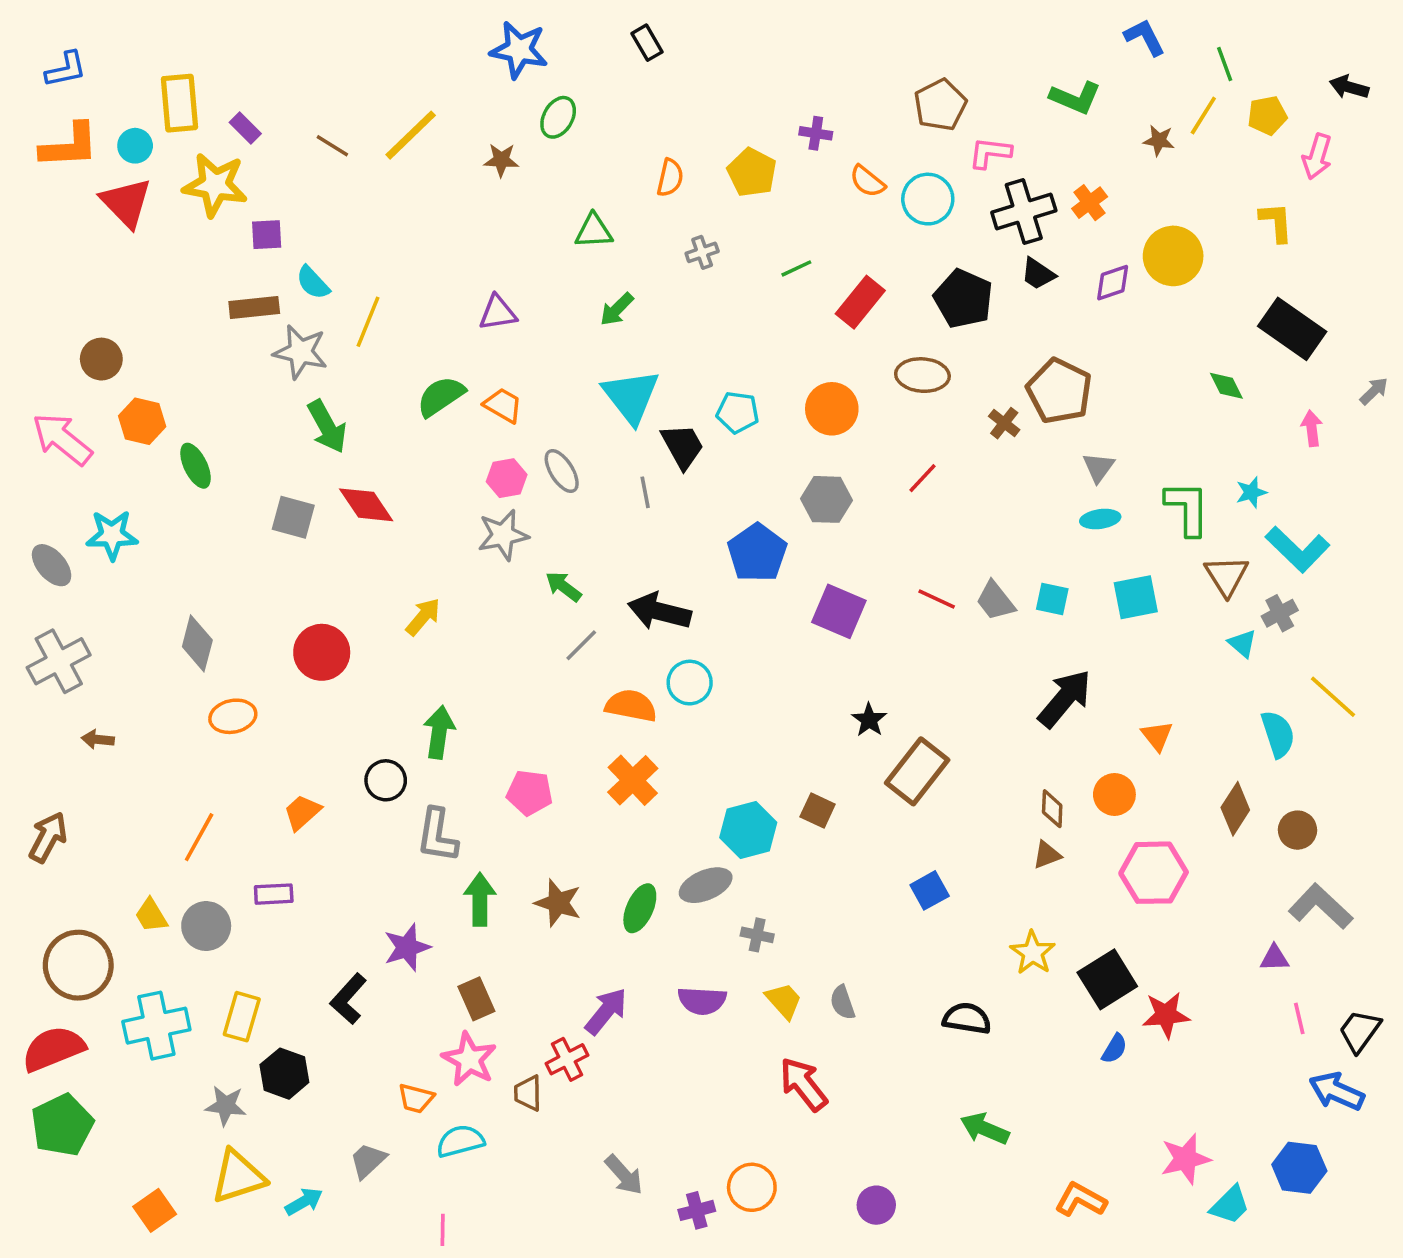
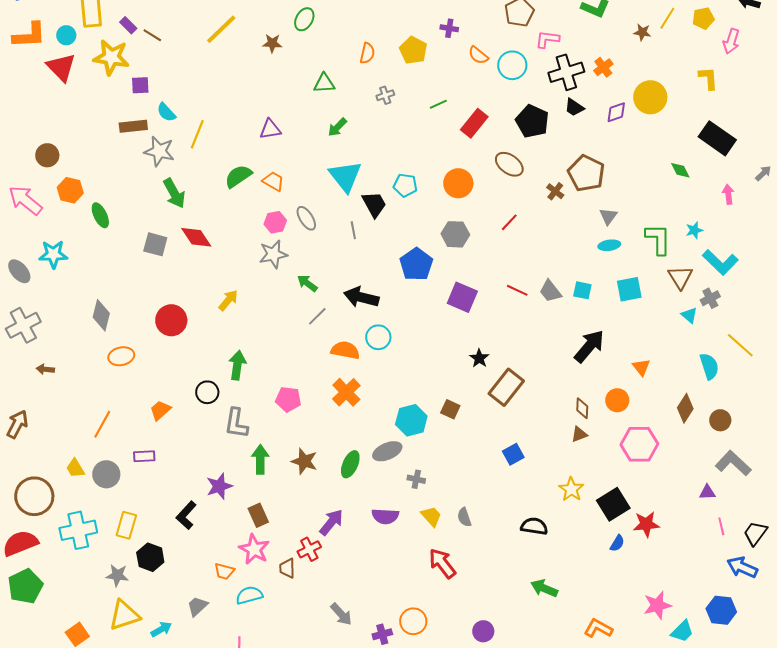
brown line: (332, 146) -> (152, 35), moved
brown ellipse: (922, 375) -> (509, 164), turned 32

